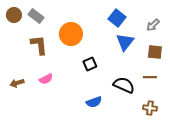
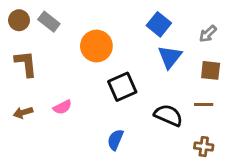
brown L-shape: (39, 45) -> (26, 64), moved
black square: (90, 64) -> (122, 87), size x1.5
blue semicircle: (94, 102) -> (115, 140), moved, turned 133

